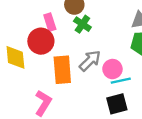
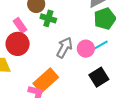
orange rectangle: (62, 70) -> (46, 80), moved, turned 70
cyan line: (121, 81) -> (100, 46), moved

